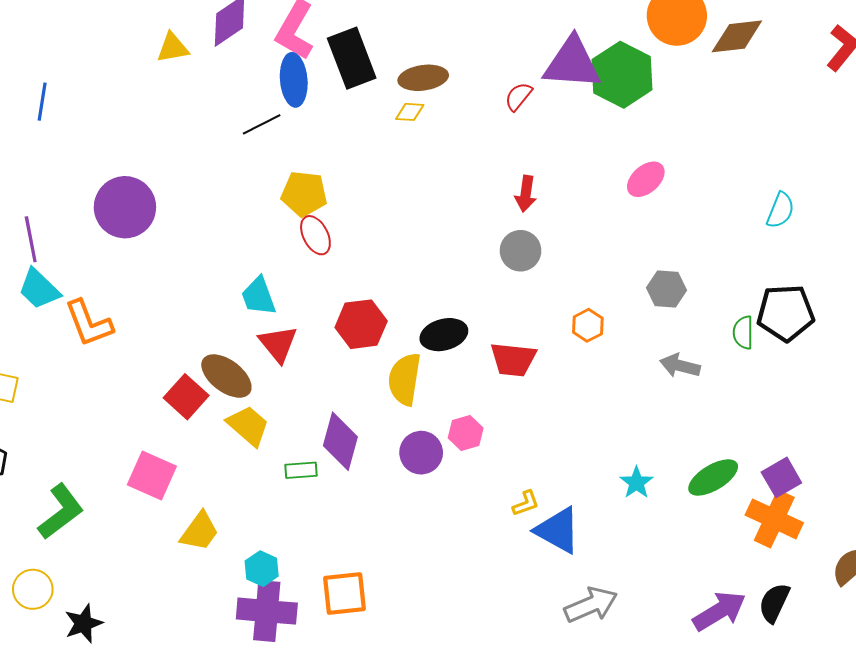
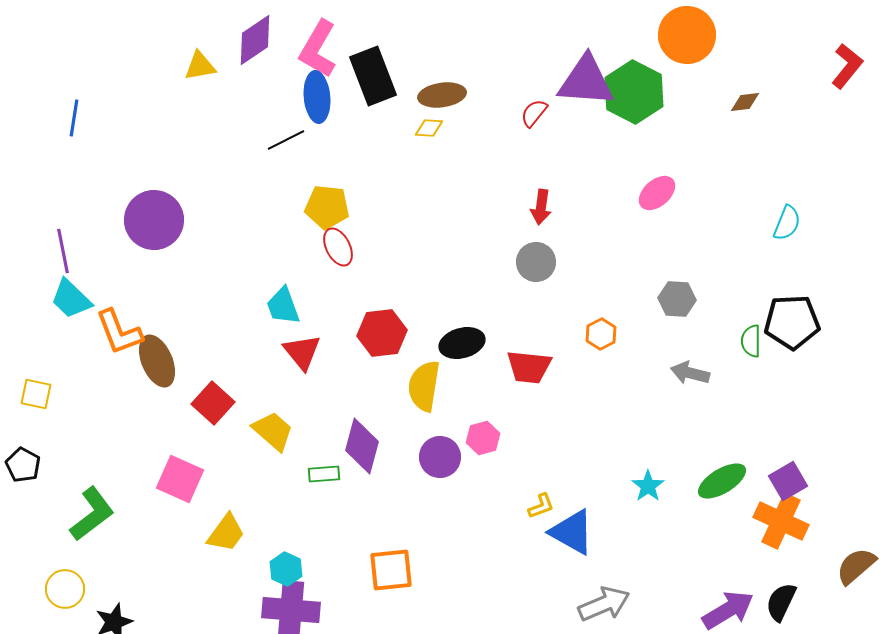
brown diamond: (737, 36) -> (745, 102), moved, size x0.6
brown ellipse: (226, 376) -> (157, 361), moved, turned 30
orange square: (344, 593) -> (391, 570), moved

